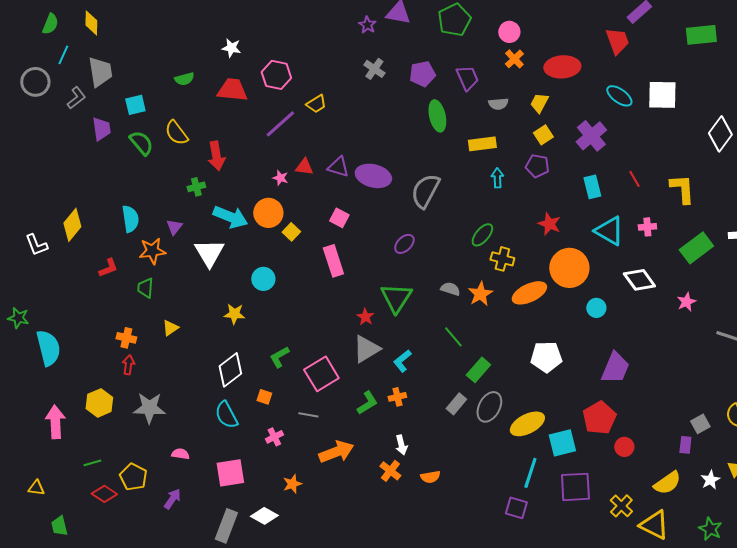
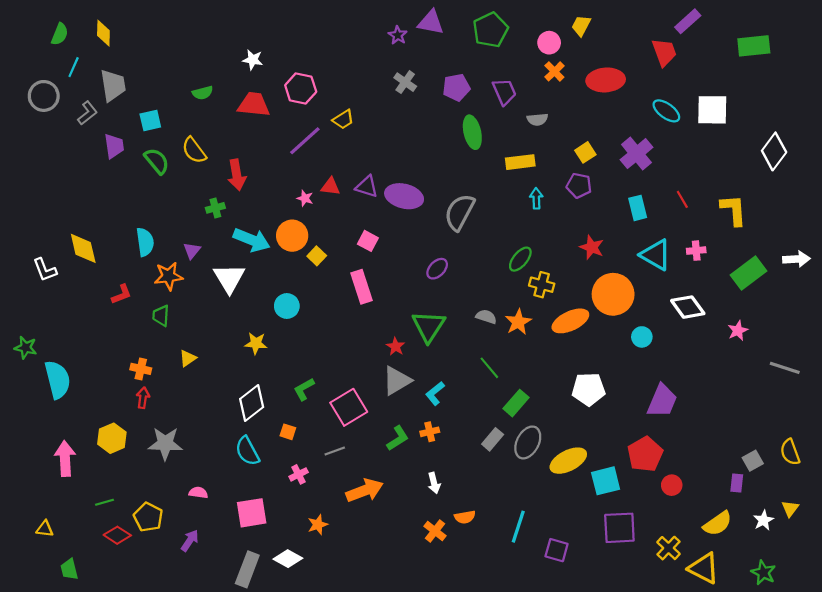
yellow trapezoid: (539, 103) -> (581, 26), moved
yellow diamond: (72, 225) -> (83, 248), turned -52
gray line: (308, 415) -> (335, 451), turned -30
orange cross: (390, 471) -> (435, 531), moved
cyan line: (530, 473) -> (518, 527), moved

